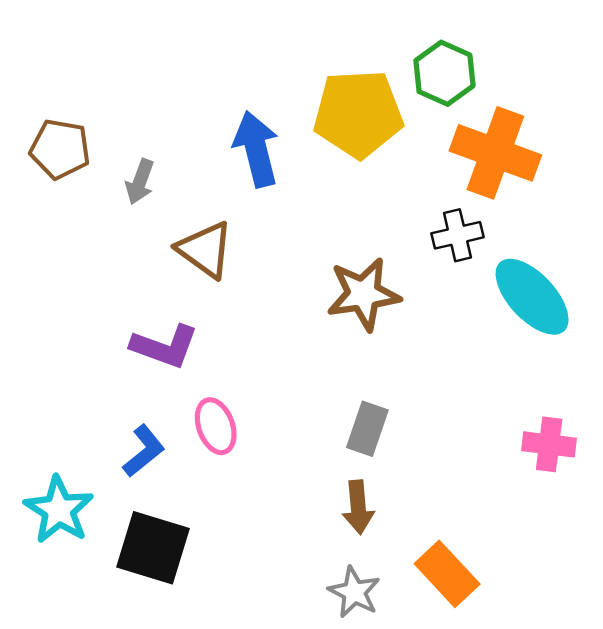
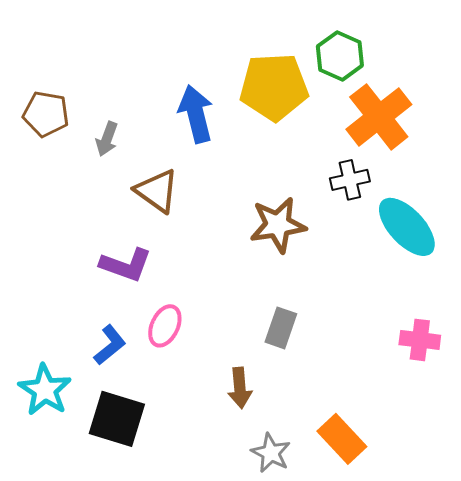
orange cross: (495, 153) -> (379, 117), turned 32
pink ellipse: (216, 426) -> (165, 326), turned 45
brown arrow: (358, 507) -> (240, 388), moved

